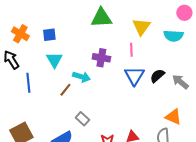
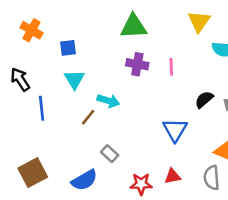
yellow triangle: (141, 27) -> (199, 21), moved
orange cross: (20, 34) -> (31, 30), moved
purple cross: (101, 58) -> (137, 64), moved
blue triangle: (134, 76) -> (175, 130), moved

